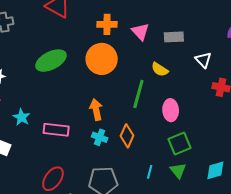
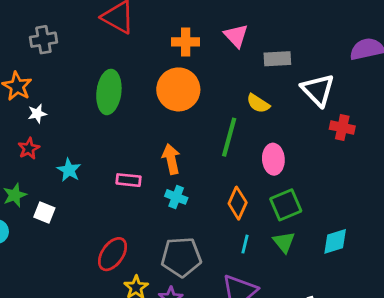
pink triangle: (140, 32) -> (236, 36), moved
white triangle: (203, 60) -> (318, 90), size x1.5
green ellipse: (51, 61) -> (109, 92), turned -56
pink rectangle: (56, 130) -> (129, 180), moved, size x0.7
orange diamond: (127, 136) -> (238, 203), moved

